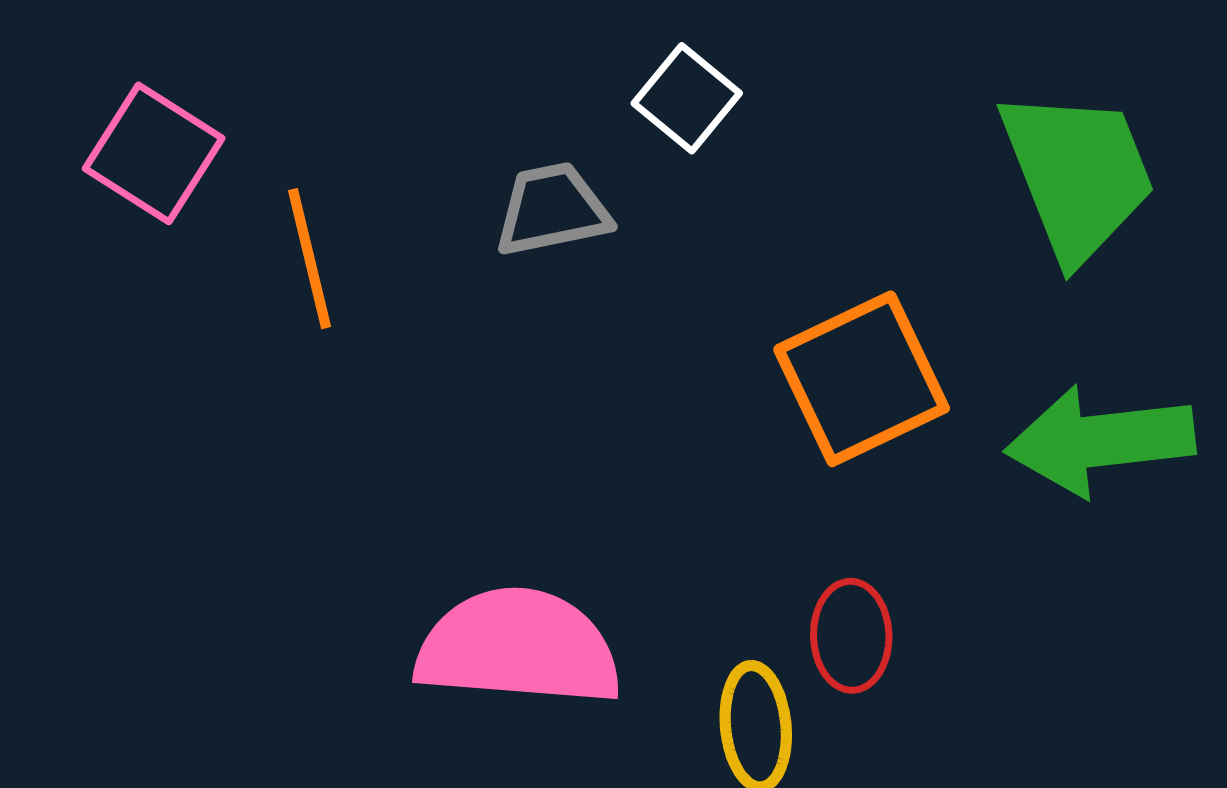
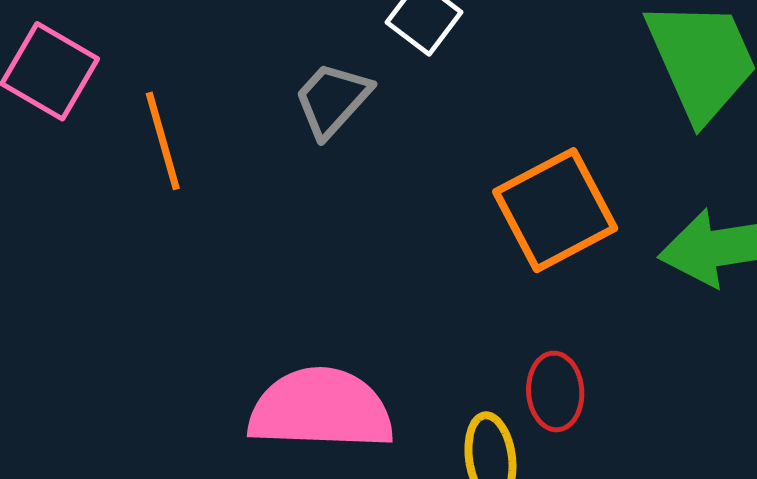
gray trapezoid: (552, 210) -> (332, 100), turned -34

